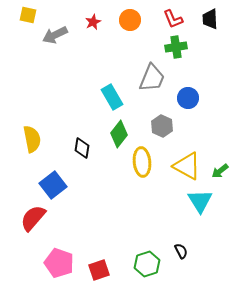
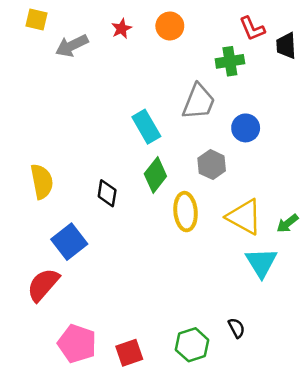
red L-shape: (173, 19) -> (252, 29), moved
black trapezoid: (210, 19) -> (286, 46), moved

